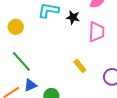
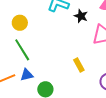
yellow circle: (16, 27) -> (20, 23), moved

